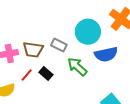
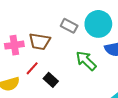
gray rectangle: (59, 45) -> (69, 26), moved
black rectangle: (46, 74) -> (51, 80), moved

